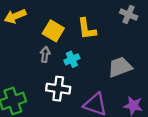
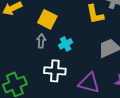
yellow L-shape: (87, 29) -> (95, 14), moved

